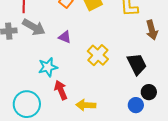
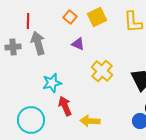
gray arrow: (34, 27) -> (38, 43), turned -135
purple triangle: (65, 37) -> (78, 44), moved

